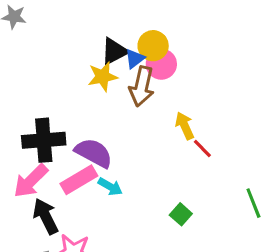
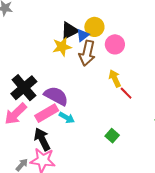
pink circle: (161, 64) -> (115, 44), moved
black cross: (44, 140) -> (24, 88), turned -36
black arrow: (46, 216) -> (42, 139), moved

